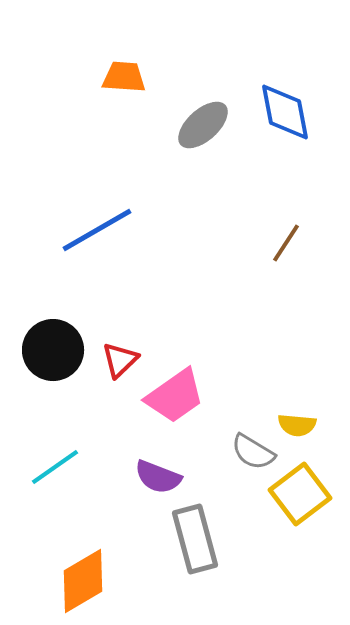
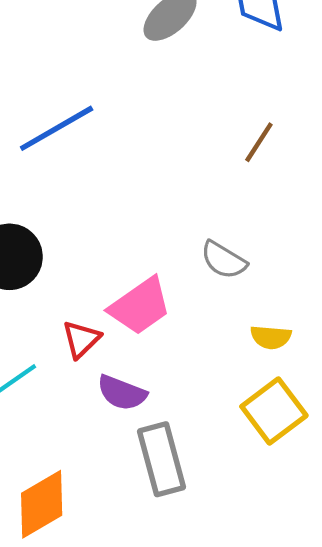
red triangle: (120, 360) -> (81, 339), moved
gray semicircle: (253, 452) -> (224, 260), moved

